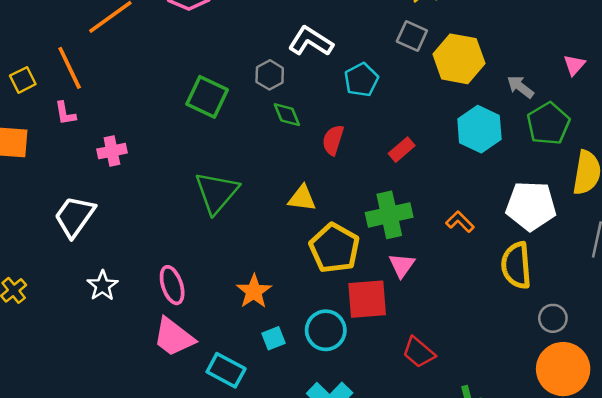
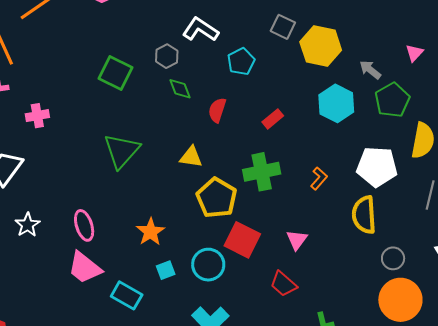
orange L-shape: (460, 222) -> (319, 178), turned 85
pink triangle: (402, 265) -> (297, 240), moved
red square: (367, 299) -> (242, 240), turned 30

